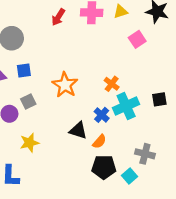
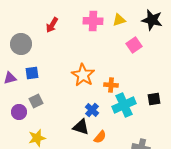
red arrow: (58, 17) -> (52, 25), moved
orange cross: (112, 84) -> (111, 85), turned -32
orange star: (65, 85) -> (83, 75), moved
blue cross: (102, 115) -> (92, 110), moved

